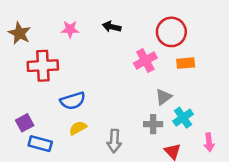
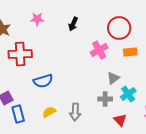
black arrow: (112, 27) -> (73, 24), turned -80
pink star: (70, 29) -> (37, 19), moved
yellow semicircle: (78, 128) -> (49, 112), moved
blue rectangle: (40, 144) -> (18, 114), turned 60

